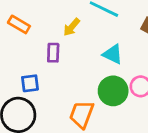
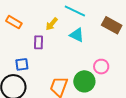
cyan triangle: (113, 54) -> (77, 35), moved
green circle: (113, 91) -> (84, 81), moved

